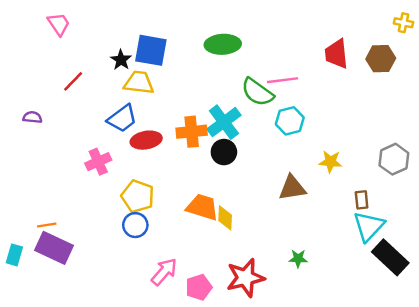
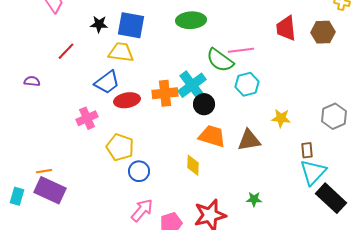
black star: (121, 60) -> (99, 24), moved, turned -30
black circle: (224, 152) -> (204, 104), moved
orange trapezoid: (202, 207) -> (212, 136), moved
blue circle: (135, 225) -> (139, 171), moved

